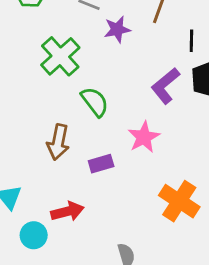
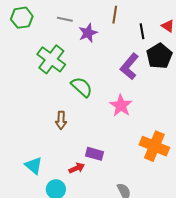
brown arrow: (58, 142) -> (61, 120), size x0.7
purple rectangle: (101, 164) -> (94, 154), moved, turned 42
red arrow: (67, 211) -> (77, 168), size x0.7

